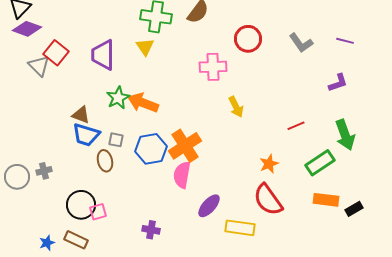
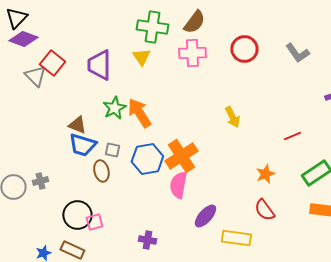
pink cross: (213, 67) -> (192, 53), moved
orange arrow: (143, 103) -> (139, 113), turned 36
red semicircle: (268, 200) -> (264, 210), size x0.7

